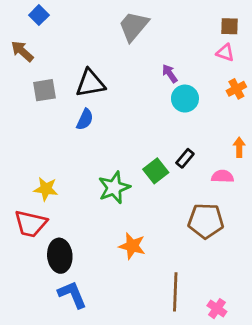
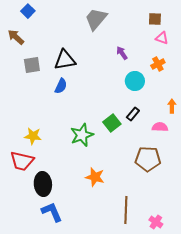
brown square: (229, 26) -> (155, 19), moved
orange cross: (236, 89) -> (158, 64), moved
cyan circle: (185, 99) -> (135, 81), moved

